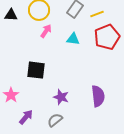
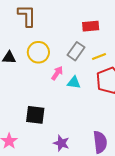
pink arrow: (46, 31) -> (57, 73), moved

